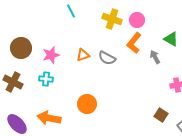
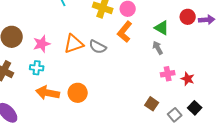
orange triangle: (83, 55) -> (74, 44), size x1.5
gray arrow: (155, 57) -> (158, 48), moved
orange arrow: (49, 118) -> (48, 93), moved

